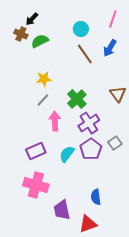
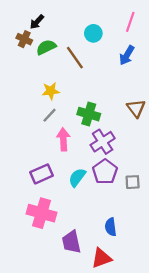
brown line: (85, 54) -> (75, 58), moved
green cross: (77, 99) -> (89, 114), turned -30
gray square: (115, 143) -> (133, 182), moved, turned 32

